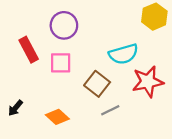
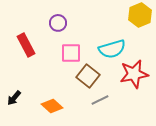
purple circle: (64, 25) -> (58, 23), size x0.7
pink square: (61, 63) -> (71, 53), moved

